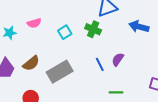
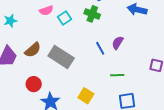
pink semicircle: (34, 23) -> (46, 11), moved
gray rectangle: (60, 72) -> (61, 57), turned 65

